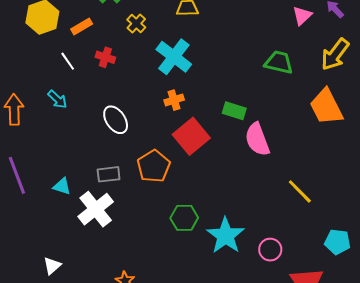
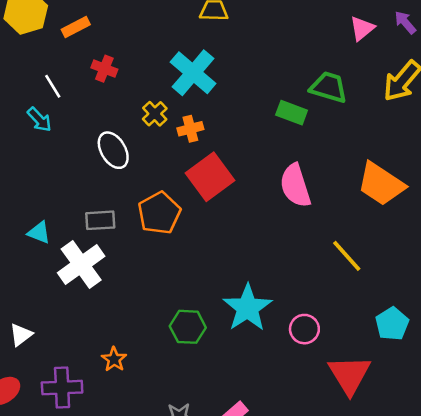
yellow cross: (136, 23) -> (155, 114), moved
white line: (68, 61) -> (53, 86), moved
orange trapezoid: (326, 107) -> (381, 184), moved, turned -33
green rectangle: (234, 111) -> (292, 113), moved
green hexagon: (184, 218) -> (188, 327), moved
cyan pentagon: (337, 242) -> (392, 324), turned 30

